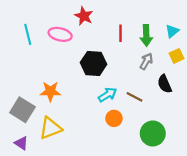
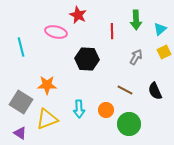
cyan line: (28, 34) -> (21, 47), moved
green arrow: (146, 35) -> (136, 20), moved
black semicircle: (165, 84) -> (155, 91), moved
cyan arrow: (108, 95) -> (79, 109), moved, turned 120
green circle: (153, 133) -> (129, 124), moved

